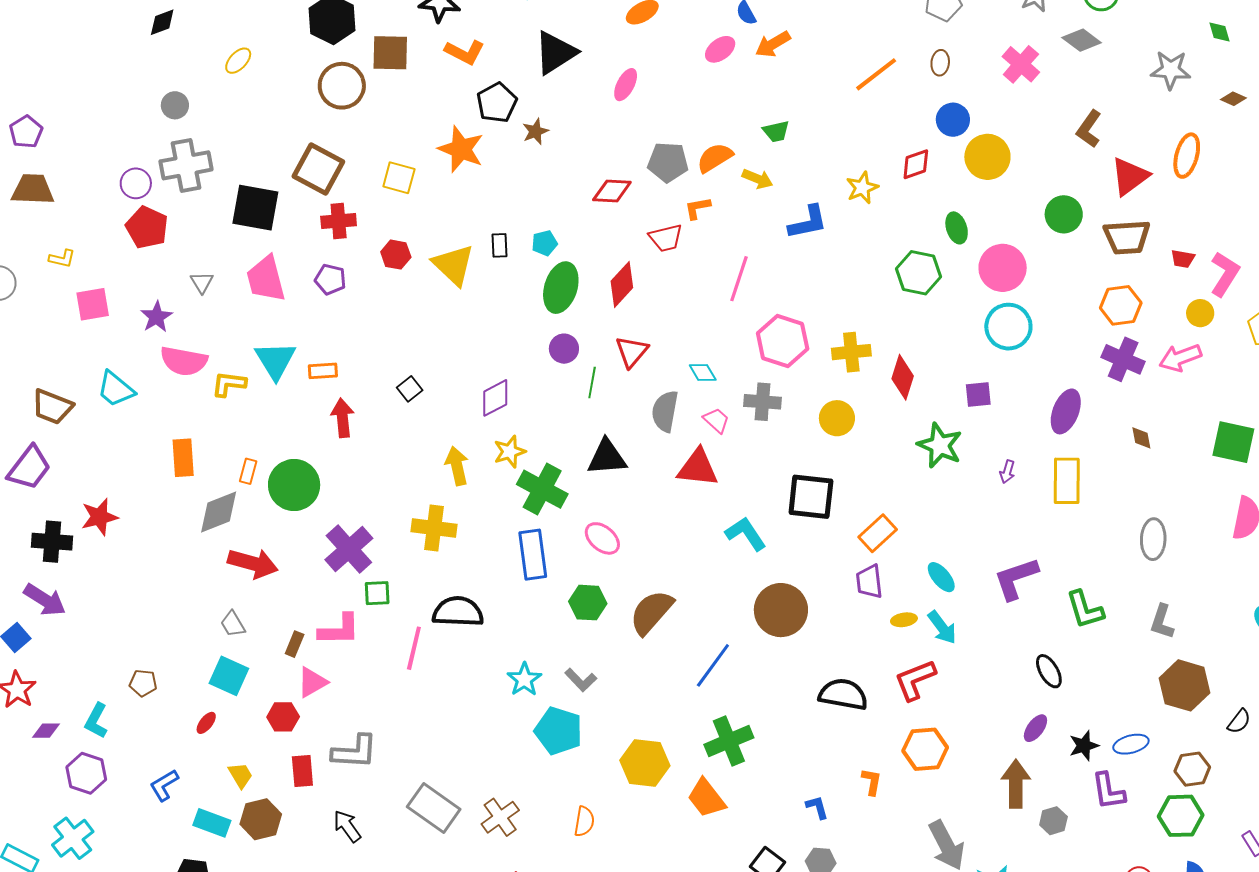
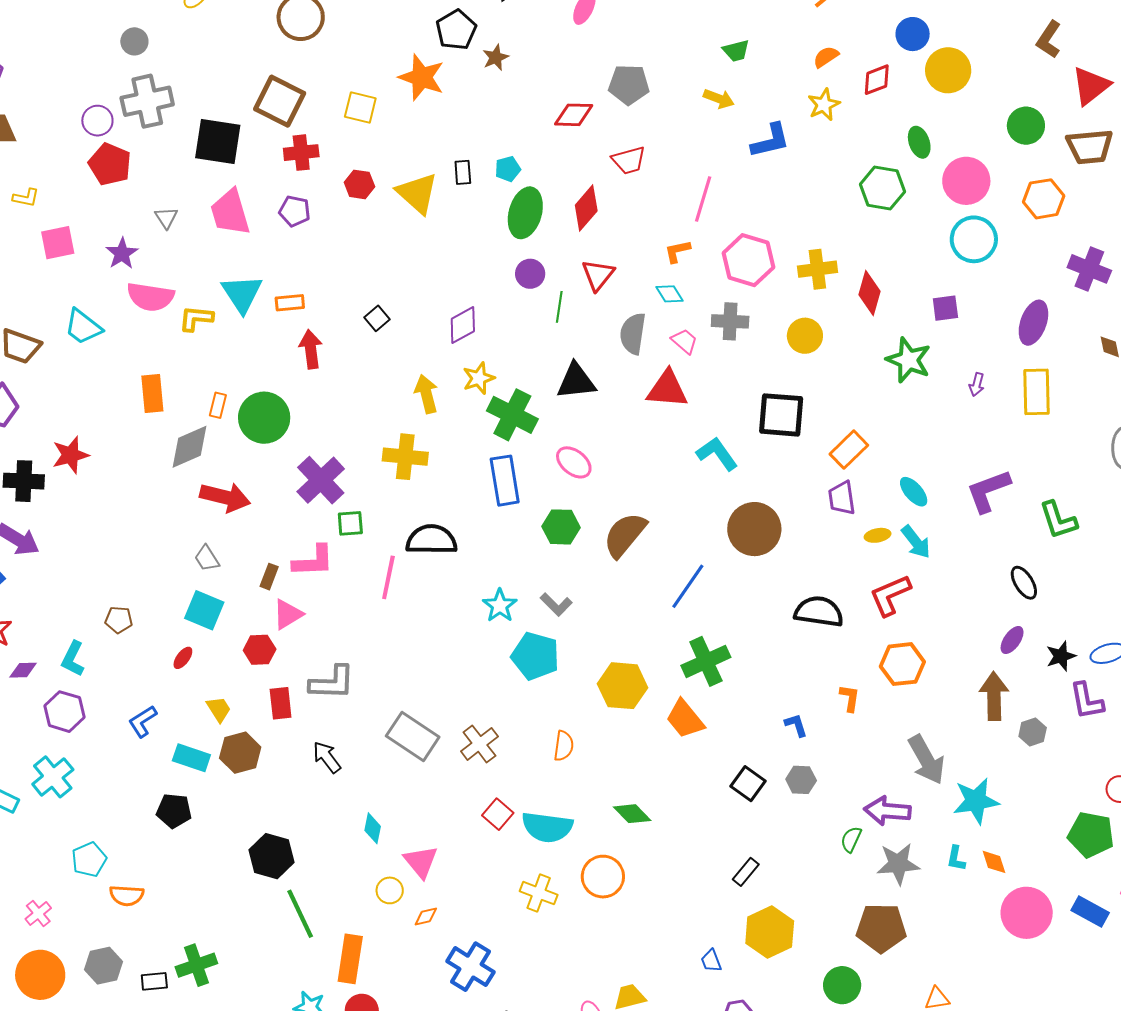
orange semicircle: (715, 158) -> (826, 57), moved, size x0.7
orange L-shape: (697, 208) -> (677, 251), moved
orange hexagon: (1121, 305) -> (1044, 199), moved

